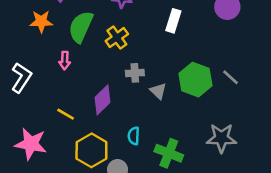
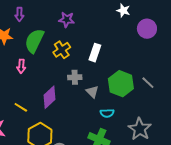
white rectangle: (173, 21) -> (95, 53), moved
cyan semicircle: (134, 136) -> (107, 113), moved, turned -96
gray star: (221, 138) -> (140, 129), turned 30

